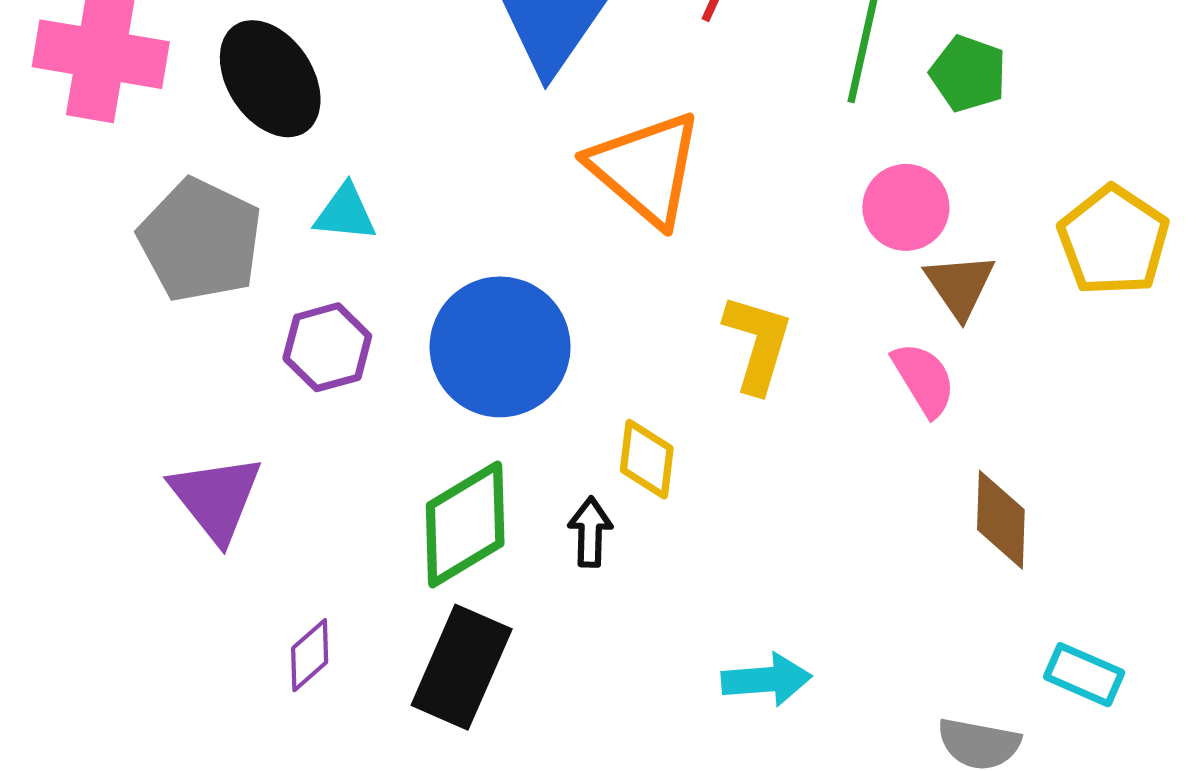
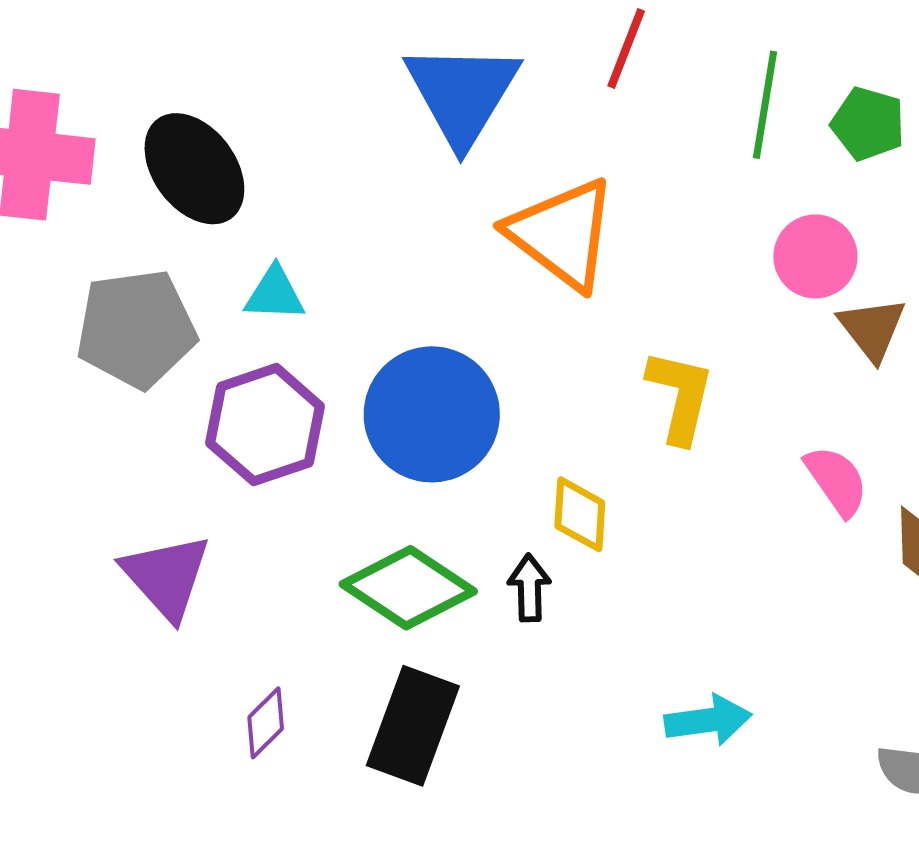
gray pentagon: (200, 240) -> (136, 329), turned -30
purple hexagon: (327, 347) -> (265, 425), size x1.4
pink semicircle: (924, 379) -> (836, 481), moved
green diamond: (465, 524) -> (408, 588), turned 68

